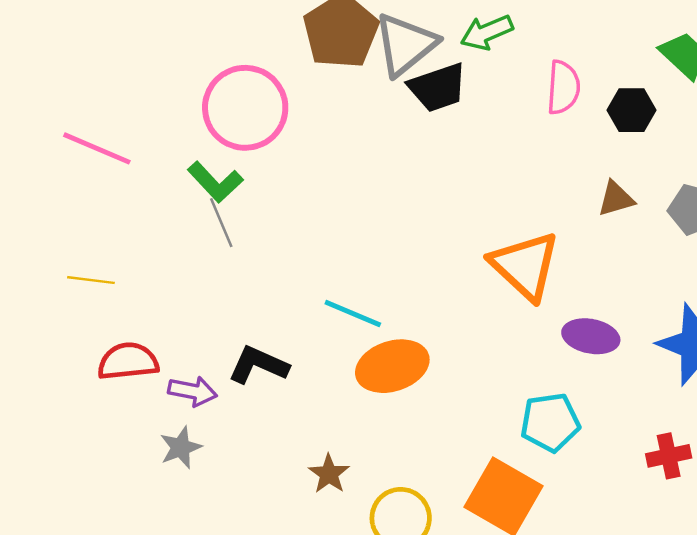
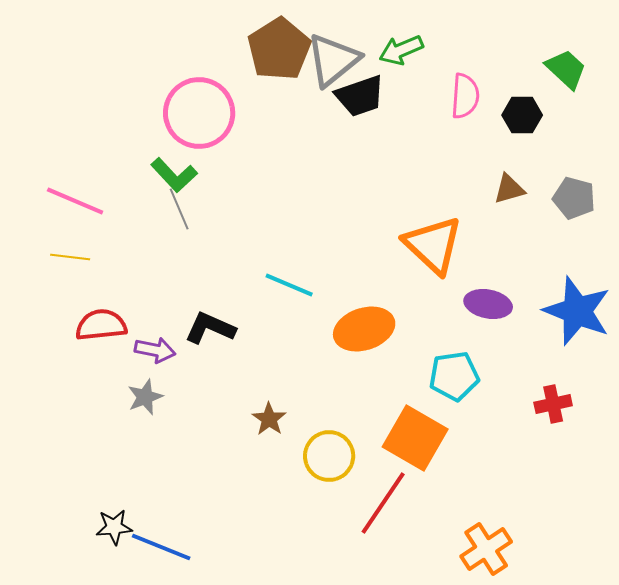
pink line: (97, 148) -> (75, 201), moved
orange ellipse: (392, 366) -> (364, 329), moved

